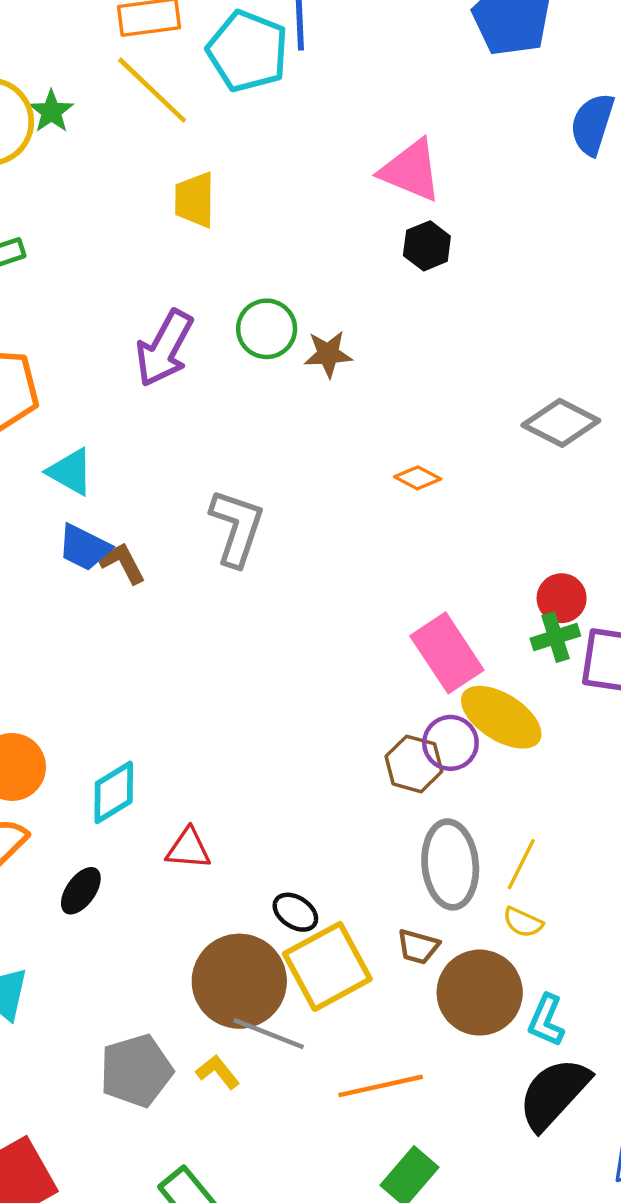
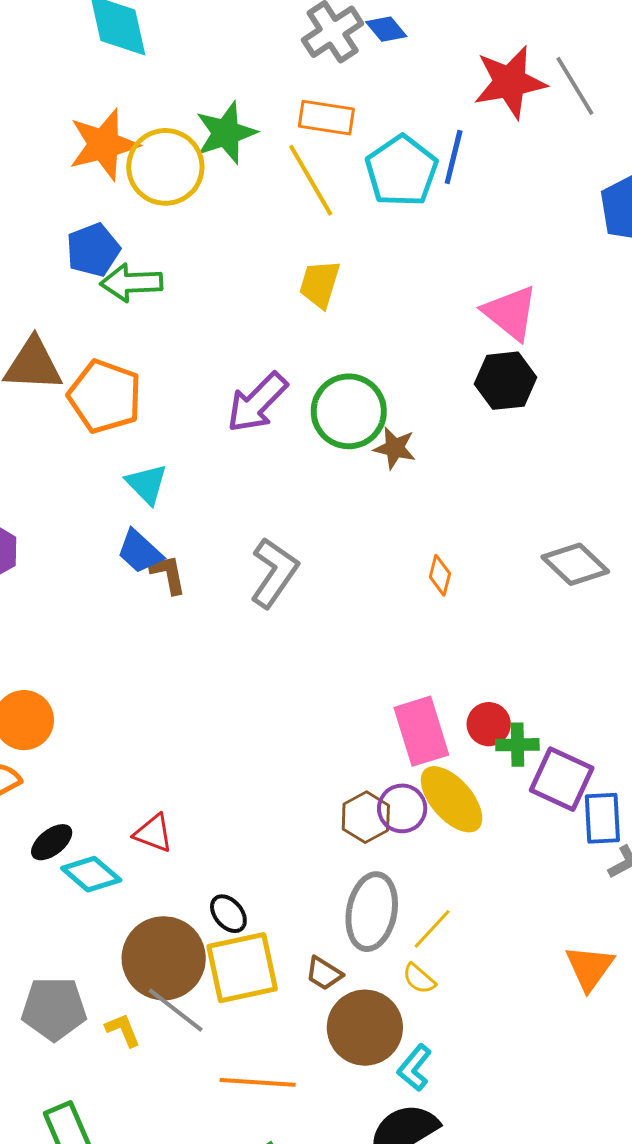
green star: (51, 111) -> (226, 133), moved, size x1.6
black hexagon: (427, 246) -> (505, 381), size x1.4
green circle: (267, 329) -> (349, 411), size x1.4
orange diamond: (418, 478) -> (440, 575), turned 60
red circle: (562, 598) -> (489, 724), moved
cyan diamond: (114, 792) -> (91, 874), moved, turned 56

